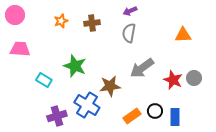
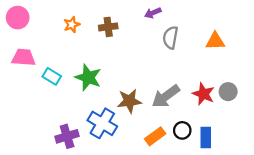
gray semicircle: (129, 33) -> (170, 38), moved
gray arrow: (142, 68) -> (166, 96), moved
cyan rectangle: (44, 80) -> (52, 76), moved

